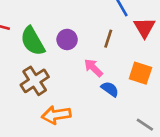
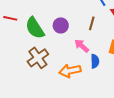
blue semicircle: (110, 89) -> (95, 61), turned 56
orange arrow: (56, 115) -> (70, 71), moved

